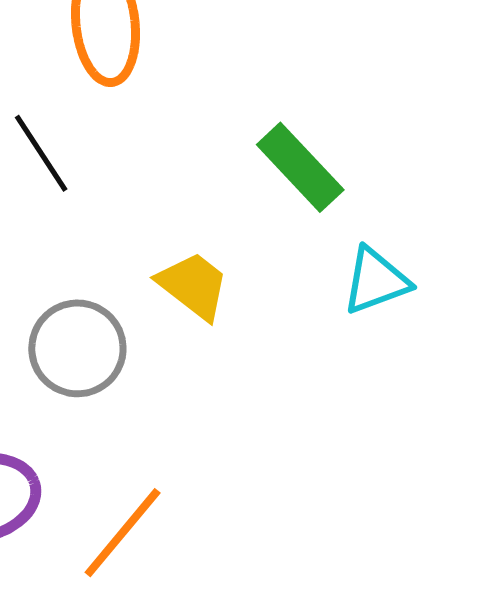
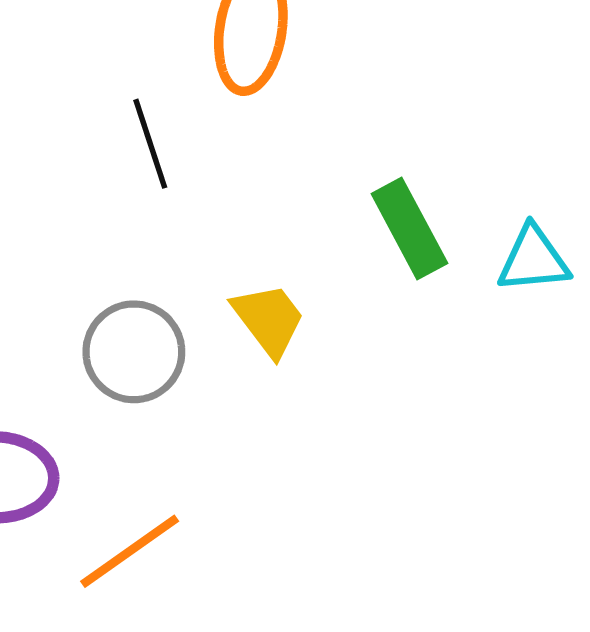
cyan triangle: (376, 281) -> (533, 259), moved

